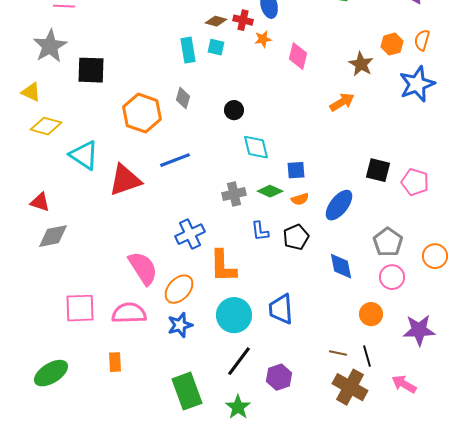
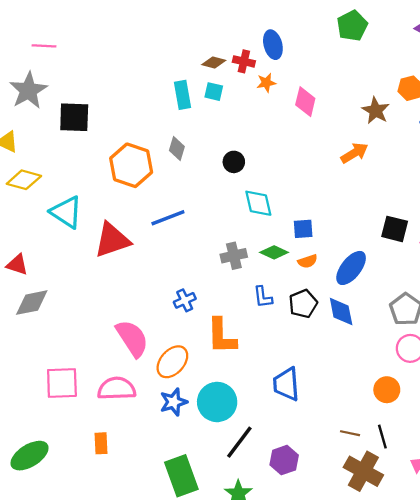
blue cross: (190, 234) -> (185, 300), size x0.7
blue diamond: (341, 266) -> (341, 312), moved
cyan circle: (234, 315) -> (217, 402), moved

